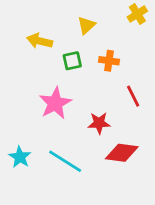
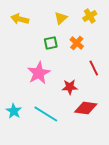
yellow cross: (137, 14) -> (90, 16), moved
yellow arrow: (40, 41) -> (20, 19), moved
orange cross: (109, 61) -> (77, 43), turned 32

